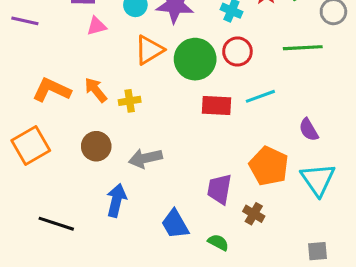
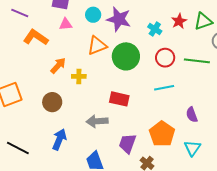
red circle: (237, 52) -> (165, 58), moved
orange L-shape: (52, 90) -> (36, 37), moved
orange arrow: (96, 90) -> (58, 66), turned 72
red rectangle: (217, 105) -> (119, 99), moved
gray arrow: (145, 158) -> (97, 121), moved
cyan triangle: (318, 180) -> (192, 148), size x0.7

